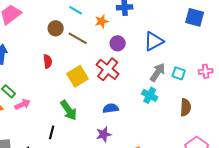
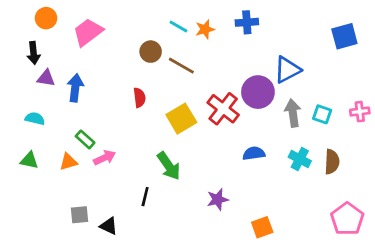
blue square: (195, 17) -> (344, 36), turned -30
orange star: (102, 21) -> (205, 29), moved
purple circle: (118, 43) -> (258, 92), moved, size x1.5
gray arrow: (158, 72) -> (293, 113), turned -42
cyan cross: (150, 95) -> (300, 159), moved
blue semicircle: (111, 108) -> (254, 153), moved

